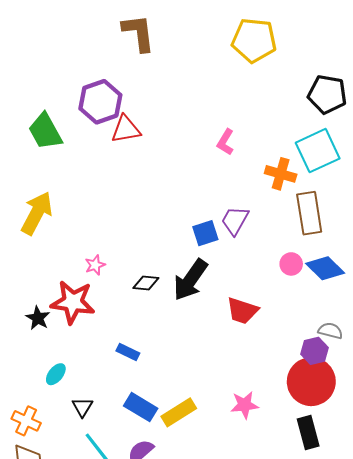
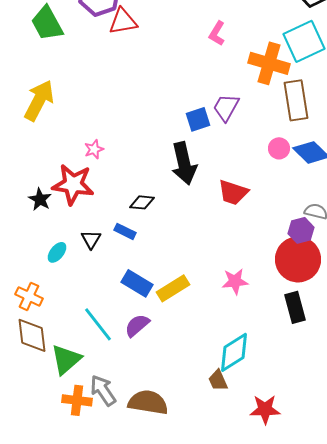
orange cross: (281, 174) -> (269, 63), size x1.4
black arrow: (190, 280) -> (184, 163), turned -48
black diamond: (146, 283) -> (142, 202), moved
black triangle: (82, 407) -> (91, 239), moved

